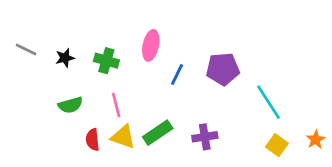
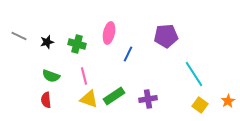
purple pentagon: (223, 69) -> (166, 36), moved
green semicircle: (70, 105) -> (51, 76), turned 36
red semicircle: (93, 140) -> (46, 100), moved

